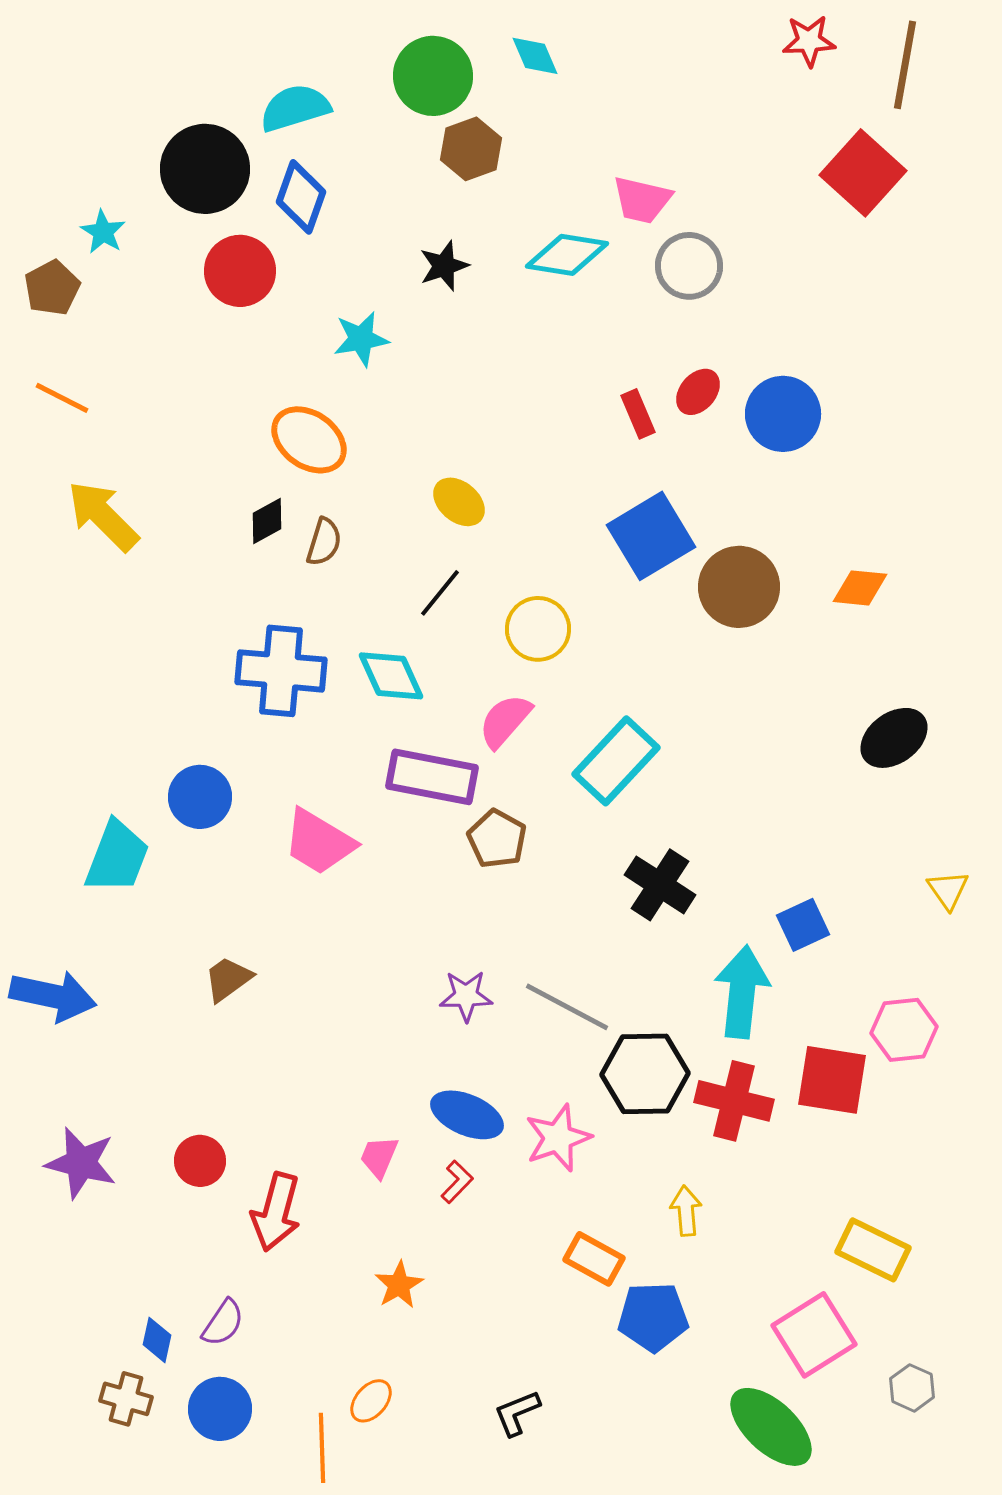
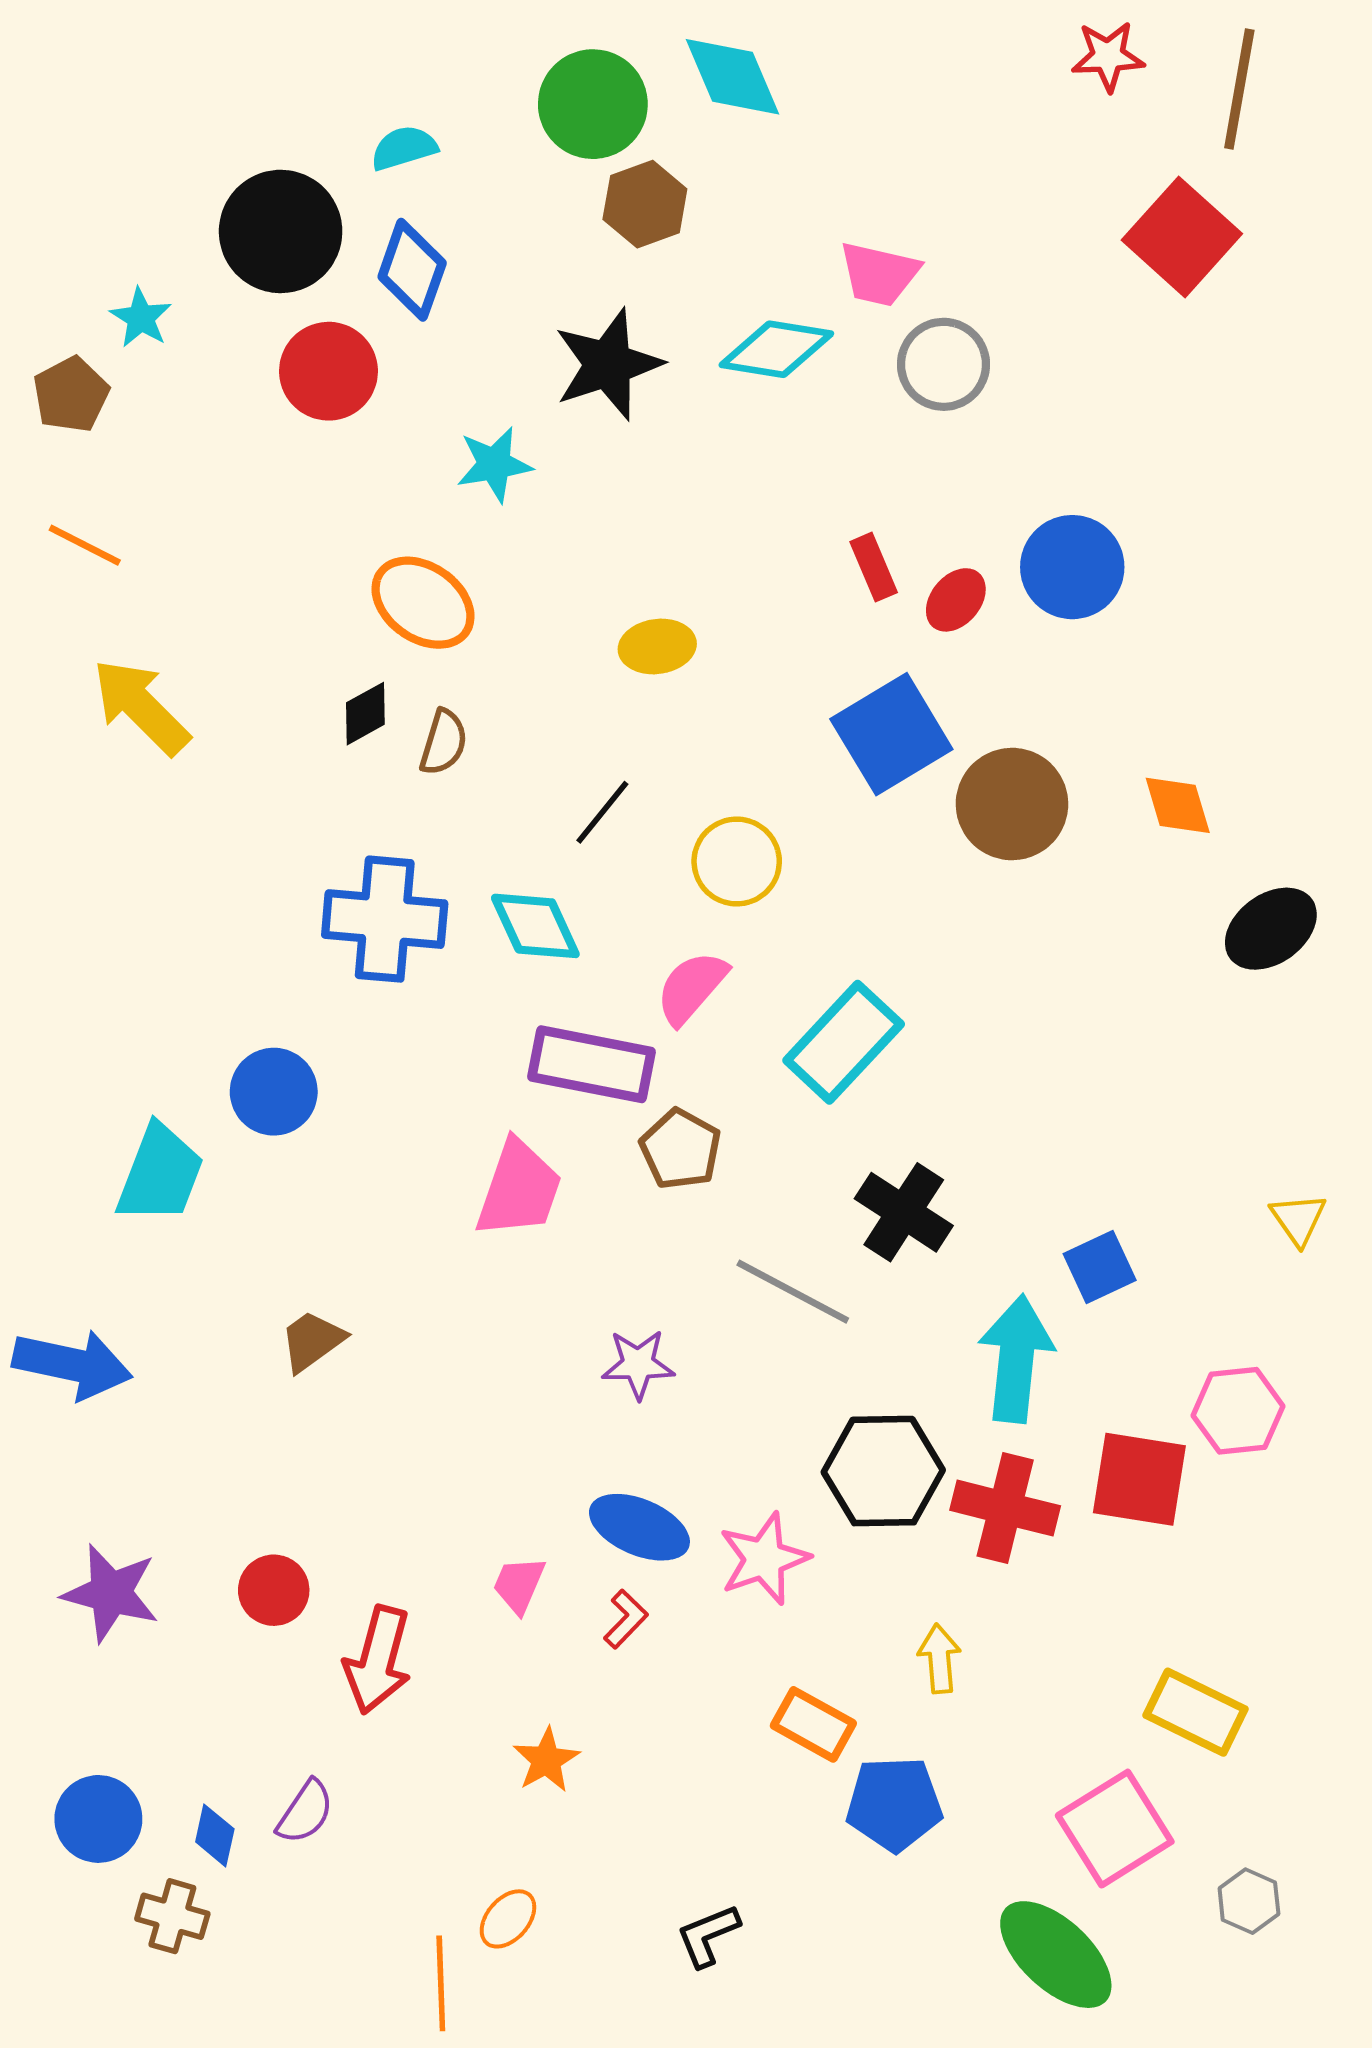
cyan diamond: (535, 56) -> (733, 77), size x1.5
cyan semicircle: (295, 108) -> (404, 148), size x0.7
black star: (444, 266) -> (608, 364), size x1.6
red ellipse: (698, 392) -> (956, 600), moved
yellow ellipse: (459, 502) -> (657, 646), moved, turned -48
orange diamond: (860, 588) -> (1178, 805), turned 68
black ellipse: (894, 738) -> (1271, 929), moved
pink trapezoid: (319, 842) -> (519, 1189), moved, turned -102
gray line: (567, 1007) -> (793, 1292), moved
blue circle: (220, 1409) -> (98, 1819), moved

